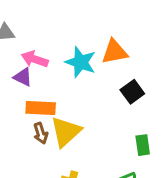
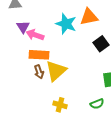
pink arrow: (35, 59) -> (35, 35), moved
purple triangle: (23, 77) -> (23, 27), moved, turned 32

